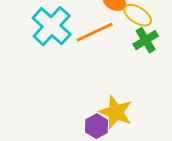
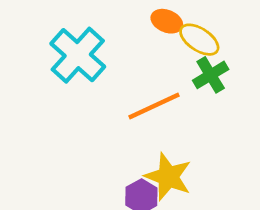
orange line: (95, 32) -> (154, 106), moved

